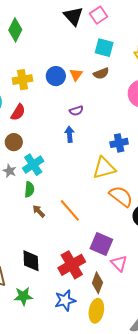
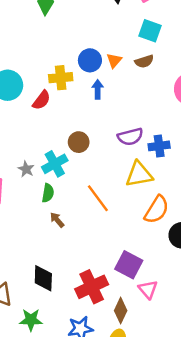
yellow cross: (22, 80) -> (61, 78), moved
purple semicircle: (76, 111) -> (130, 137), moved, size x1.5
blue arrow: (70, 134) -> (98, 89), moved
brown circle: (14, 142) -> (79, 142), moved
orange semicircle: (121, 196) -> (157, 210), turned 80
orange line: (70, 210) -> (98, 198), moved

